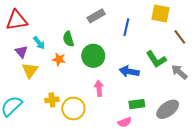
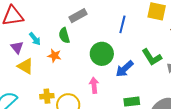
gray rectangle: (96, 16) -> (78, 16), moved
green circle: (93, 56) -> (102, 54), moved
yellow triangle: (30, 70) -> (25, 66), turned -36
blue arrow: (129, 71) -> (125, 69), turned -54

